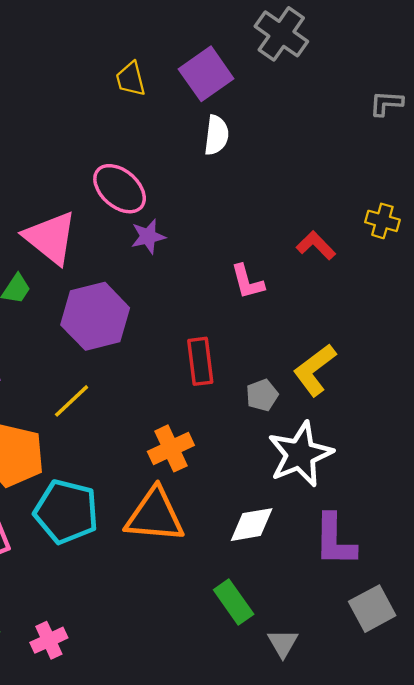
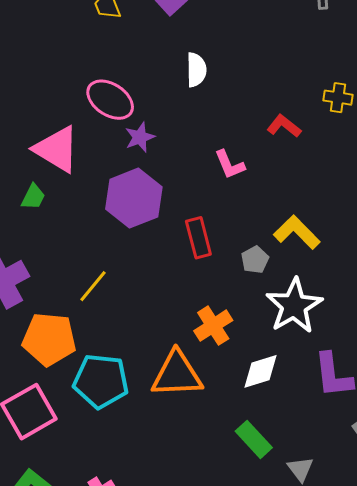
white semicircle: (216, 135) -> (196, 70), moved
purple hexagon: (95, 316) -> (134, 198), moved
yellow L-shape: (315, 370) -> (297, 232), turned 90
orange cross: (171, 448) -> (213, 326), moved

